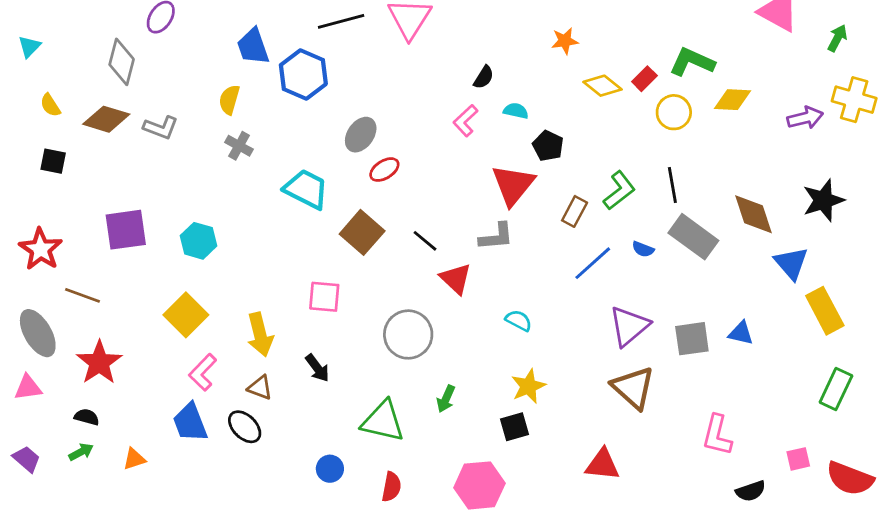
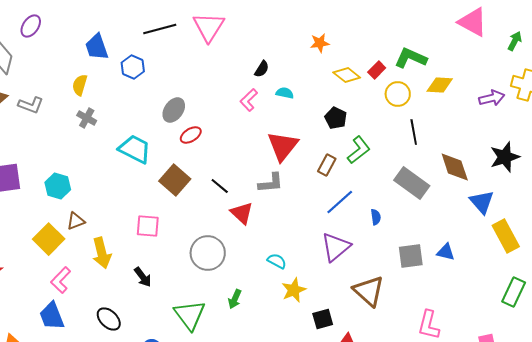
blue hexagon: (303, 74) -> (133, 67), size x0.7
black pentagon: (548, 146) -> (336, 118), moved
black line: (672, 185) -> (414, 132), moved
blue semicircle: (643, 249) -> (376, 217), moved, turned -119
cyan semicircle: (519, 321) -> (277, 261), moved
purple triangle: (629, 326) -> (336, 247), moved
brown triangle: (260, 388) -> (76, 221), moved, turned -42
green triangle: (383, 421) -> (190, 315), turned 40
black ellipse: (245, 427) -> (109, 319), moved
black square: (514, 427) -> (323, 319), moved

